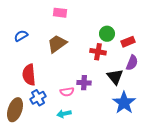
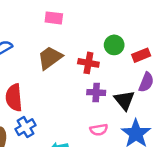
red cross: (98, 52) -> (88, 63), moved
purple cross: (84, 83) -> (96, 92), moved
pink semicircle: (67, 92) -> (99, 130), moved

